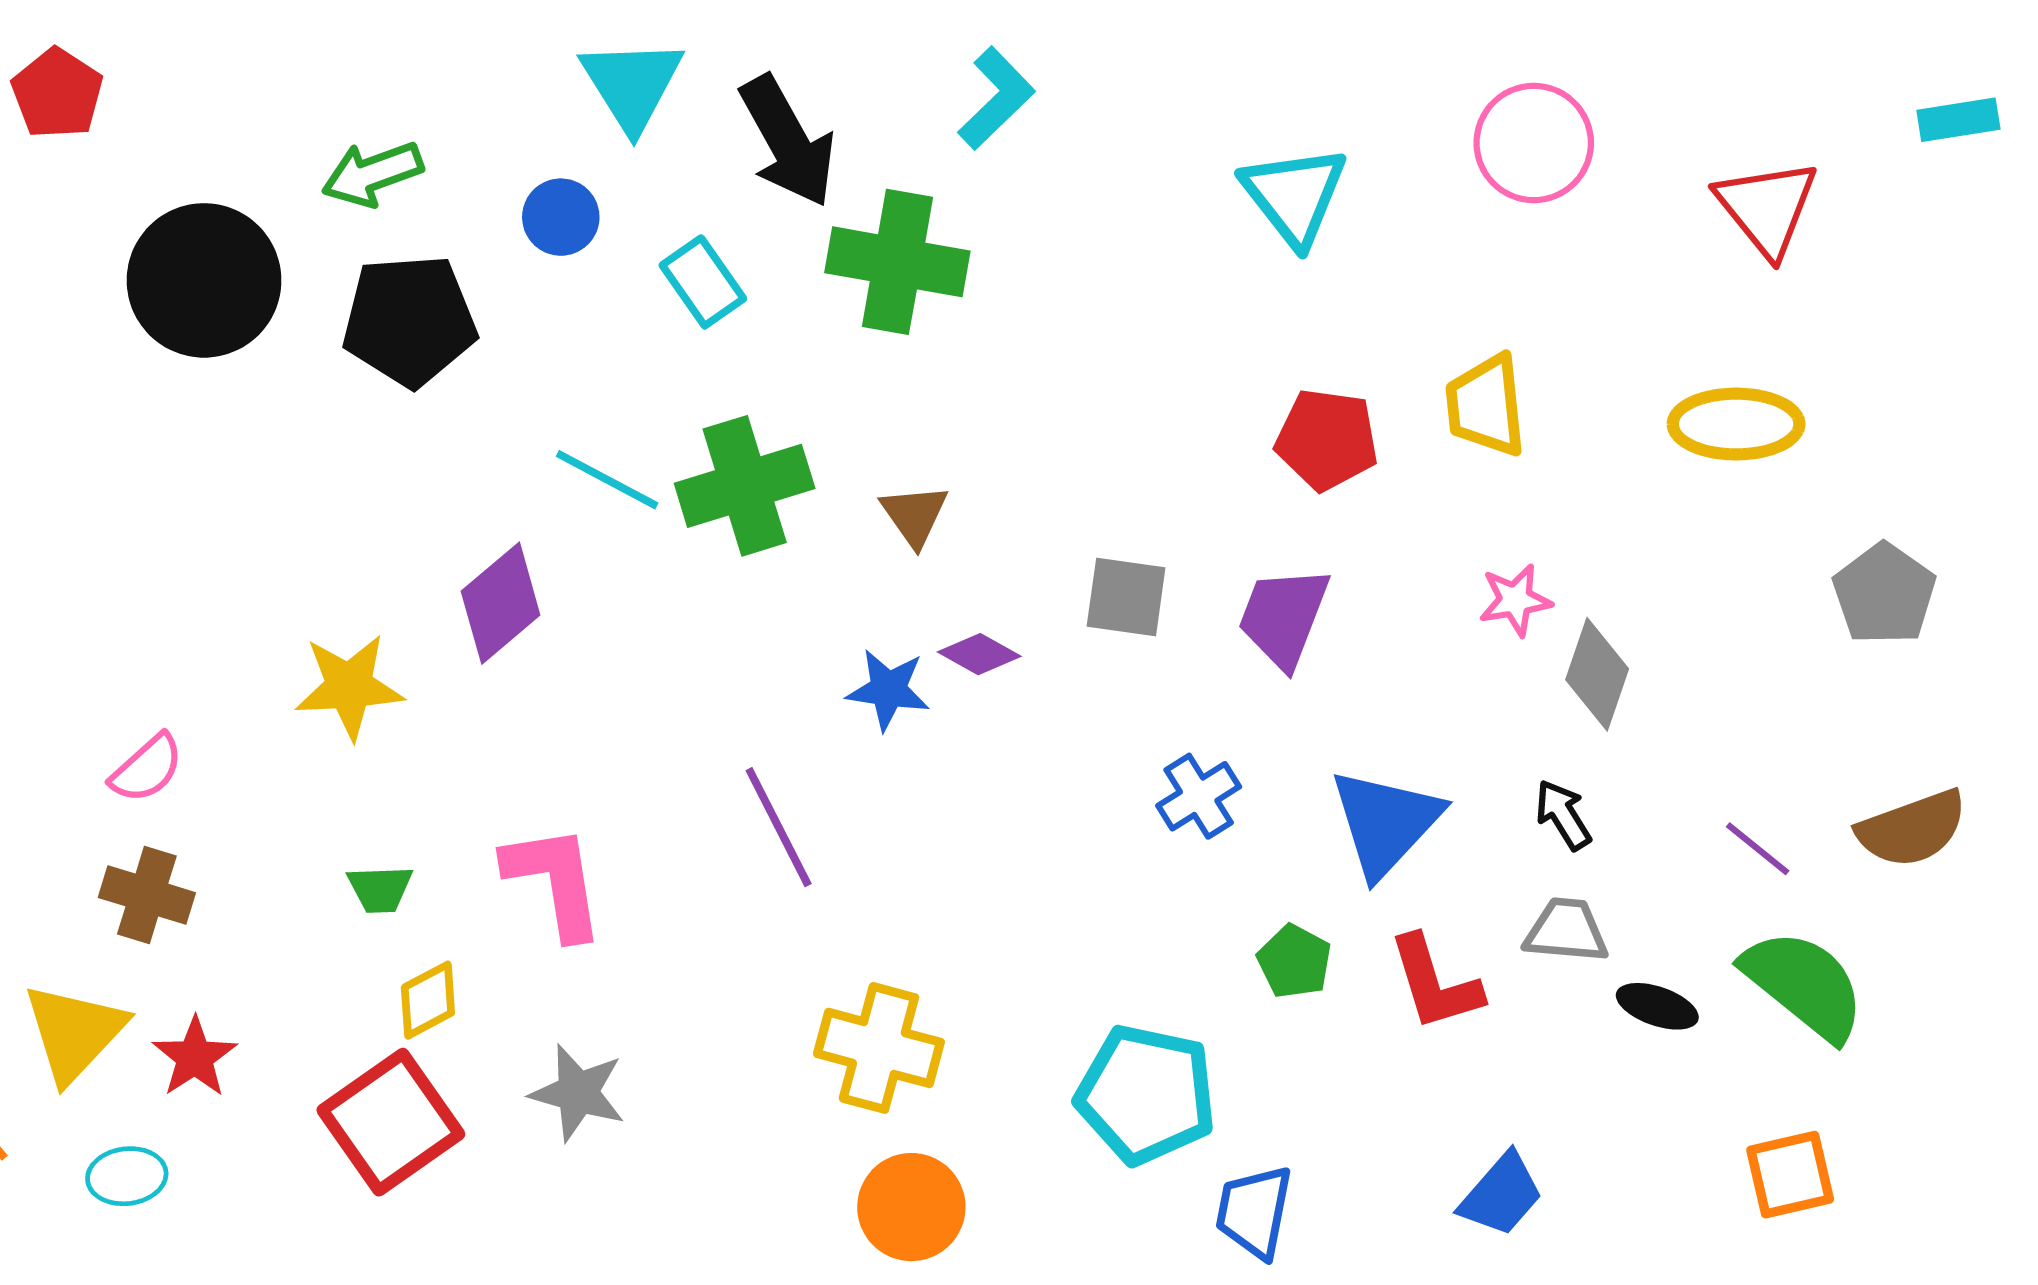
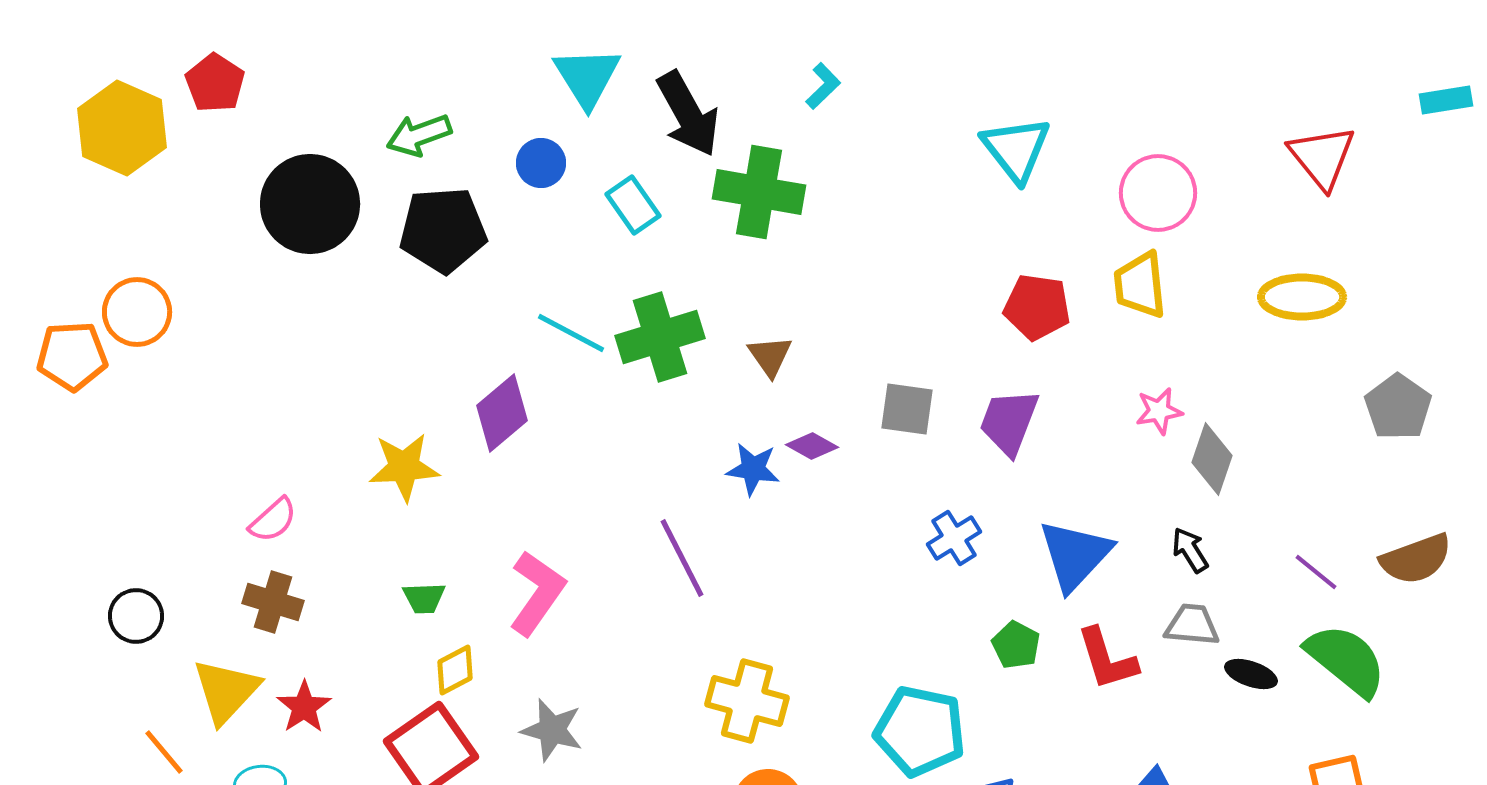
cyan L-shape: (996, 98) -> (823, 86), size x0.7
pink circle: (1534, 143) -> (1158, 193), moved
pink L-shape: (555, 881) -> (537, 593), turned 44

